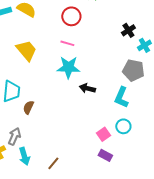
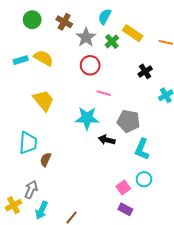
black cross: (128, 30) -> (145, 71), moved
pink line: (67, 43) -> (104, 93), moved
gray pentagon: (133, 70) -> (128, 121), moved
cyan arrow: (24, 156) -> (41, 210), turned 42

